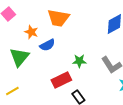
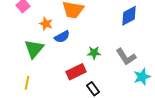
yellow line: (12, 91) -> (27, 83), turned -48

